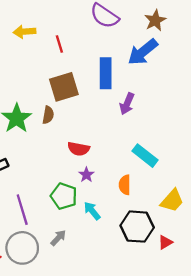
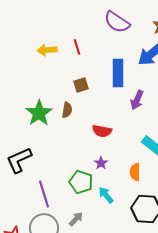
yellow arrow: (24, 32) -> (47, 50), moved
brown square: (64, 87) -> (81, 85), size x0.6
red semicircle: (79, 149) -> (102, 131), moved

